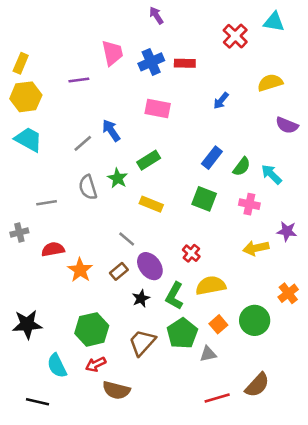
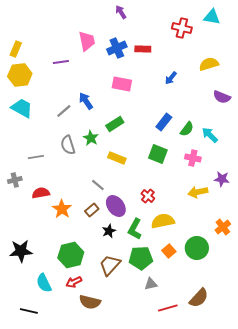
red cross: (235, 36) -> (182, 28), turned -30
green pentagon: (182, 333) -> (141, 258), turned 30
gray triangle: (208, 354) -> (151, 284), moved

